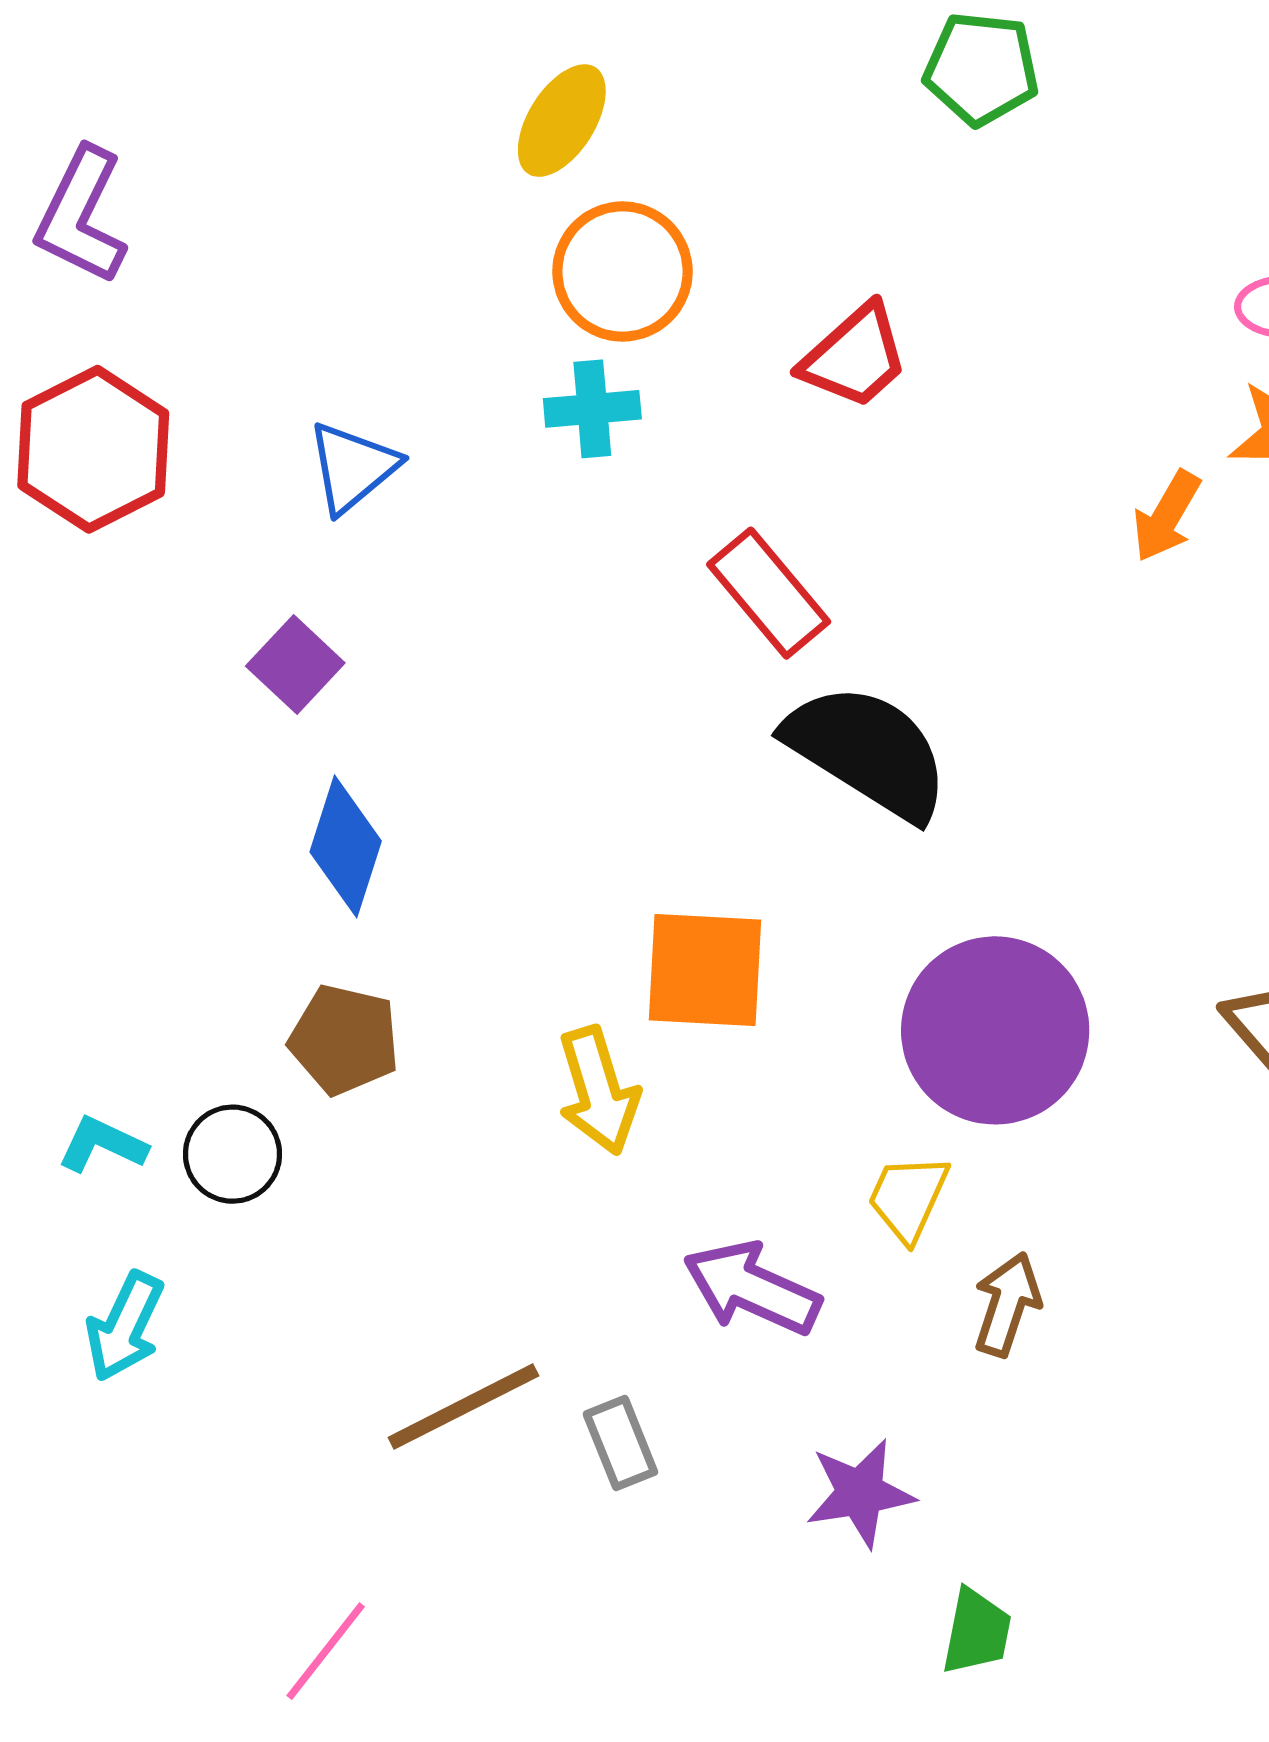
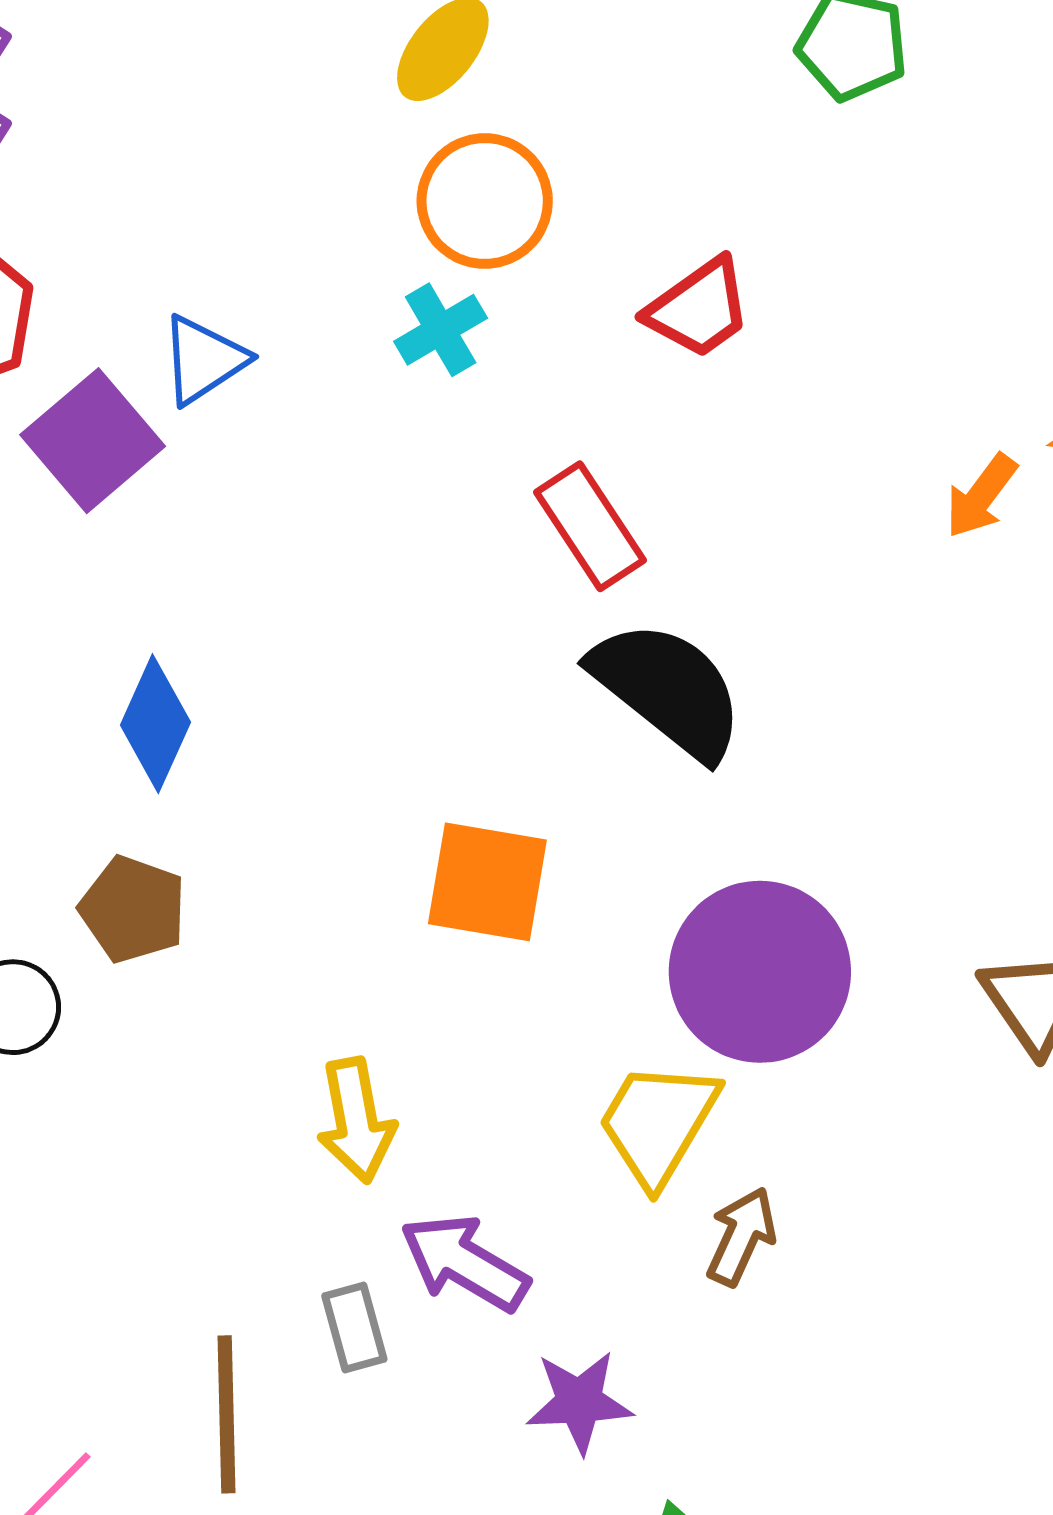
cyan cross: (592, 409) -> (441, 330), turned -32
purple square: (295, 665) -> (93, 441), moved, size x1.5
yellow arrow: (598, 1091) -> (356, 1120), moved
yellow trapezoid: (908, 1198) -> (658, 1123), size x1.5
purple arrow: (752, 1288) -> (465, 1263), moved
brown line: (463, 1407) -> (227, 1414), moved, turned -71

